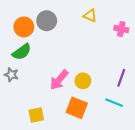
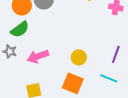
pink arrow: (59, 80) -> (38, 56), moved, turned 30

